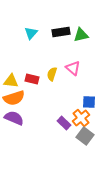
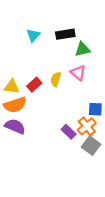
green triangle: (81, 35) -> (82, 49), moved
red rectangle: (32, 79) -> (34, 85), turned -56

